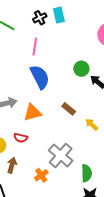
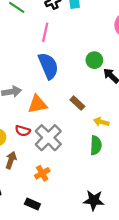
yellow arrow: (92, 124) -> (101, 122), turned -32
gray cross: (61, 155) -> (48, 138), moved
green semicircle: (86, 173) -> (96, 145), moved

